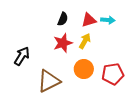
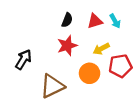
cyan arrow: (108, 20) -> (115, 21), turned 56
yellow arrow: (85, 41) -> (101, 49), moved, turned -147
red pentagon: (113, 74) -> (120, 66), moved

